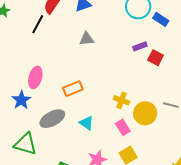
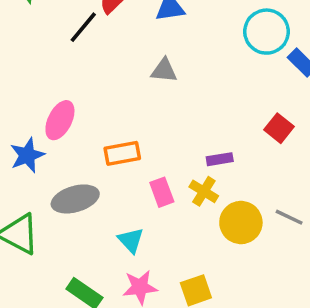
purple rectangle: (140, 46) -> (220, 159), moved
cyan triangle: (87, 123) -> (131, 240), moved
pink rectangle: (123, 127) -> (162, 192), moved

